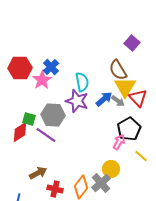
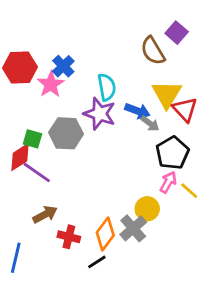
brown semicircle: (118, 70) -> (153, 51), moved
blue arrow: (104, 99) -> (137, 111), turned 60
gray arrow: (118, 101) -> (150, 123), moved
purple line: (46, 135) -> (37, 172), moved
pink arrow: (119, 142) -> (168, 182), moved

